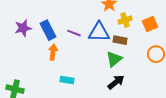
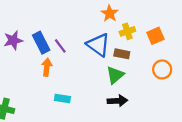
blue triangle: (99, 32) -> (98, 45), turned 35
purple line: (74, 33) -> (60, 46), moved, turned 32
black arrow: (116, 82) -> (117, 101), turned 36

